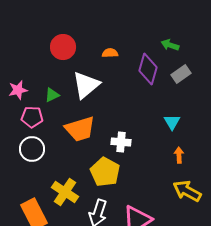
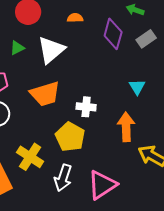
green triangle: (52, 95) -> (17, 48), moved
orange arrow: (179, 155) -> (126, 127), moved, size x1.8

